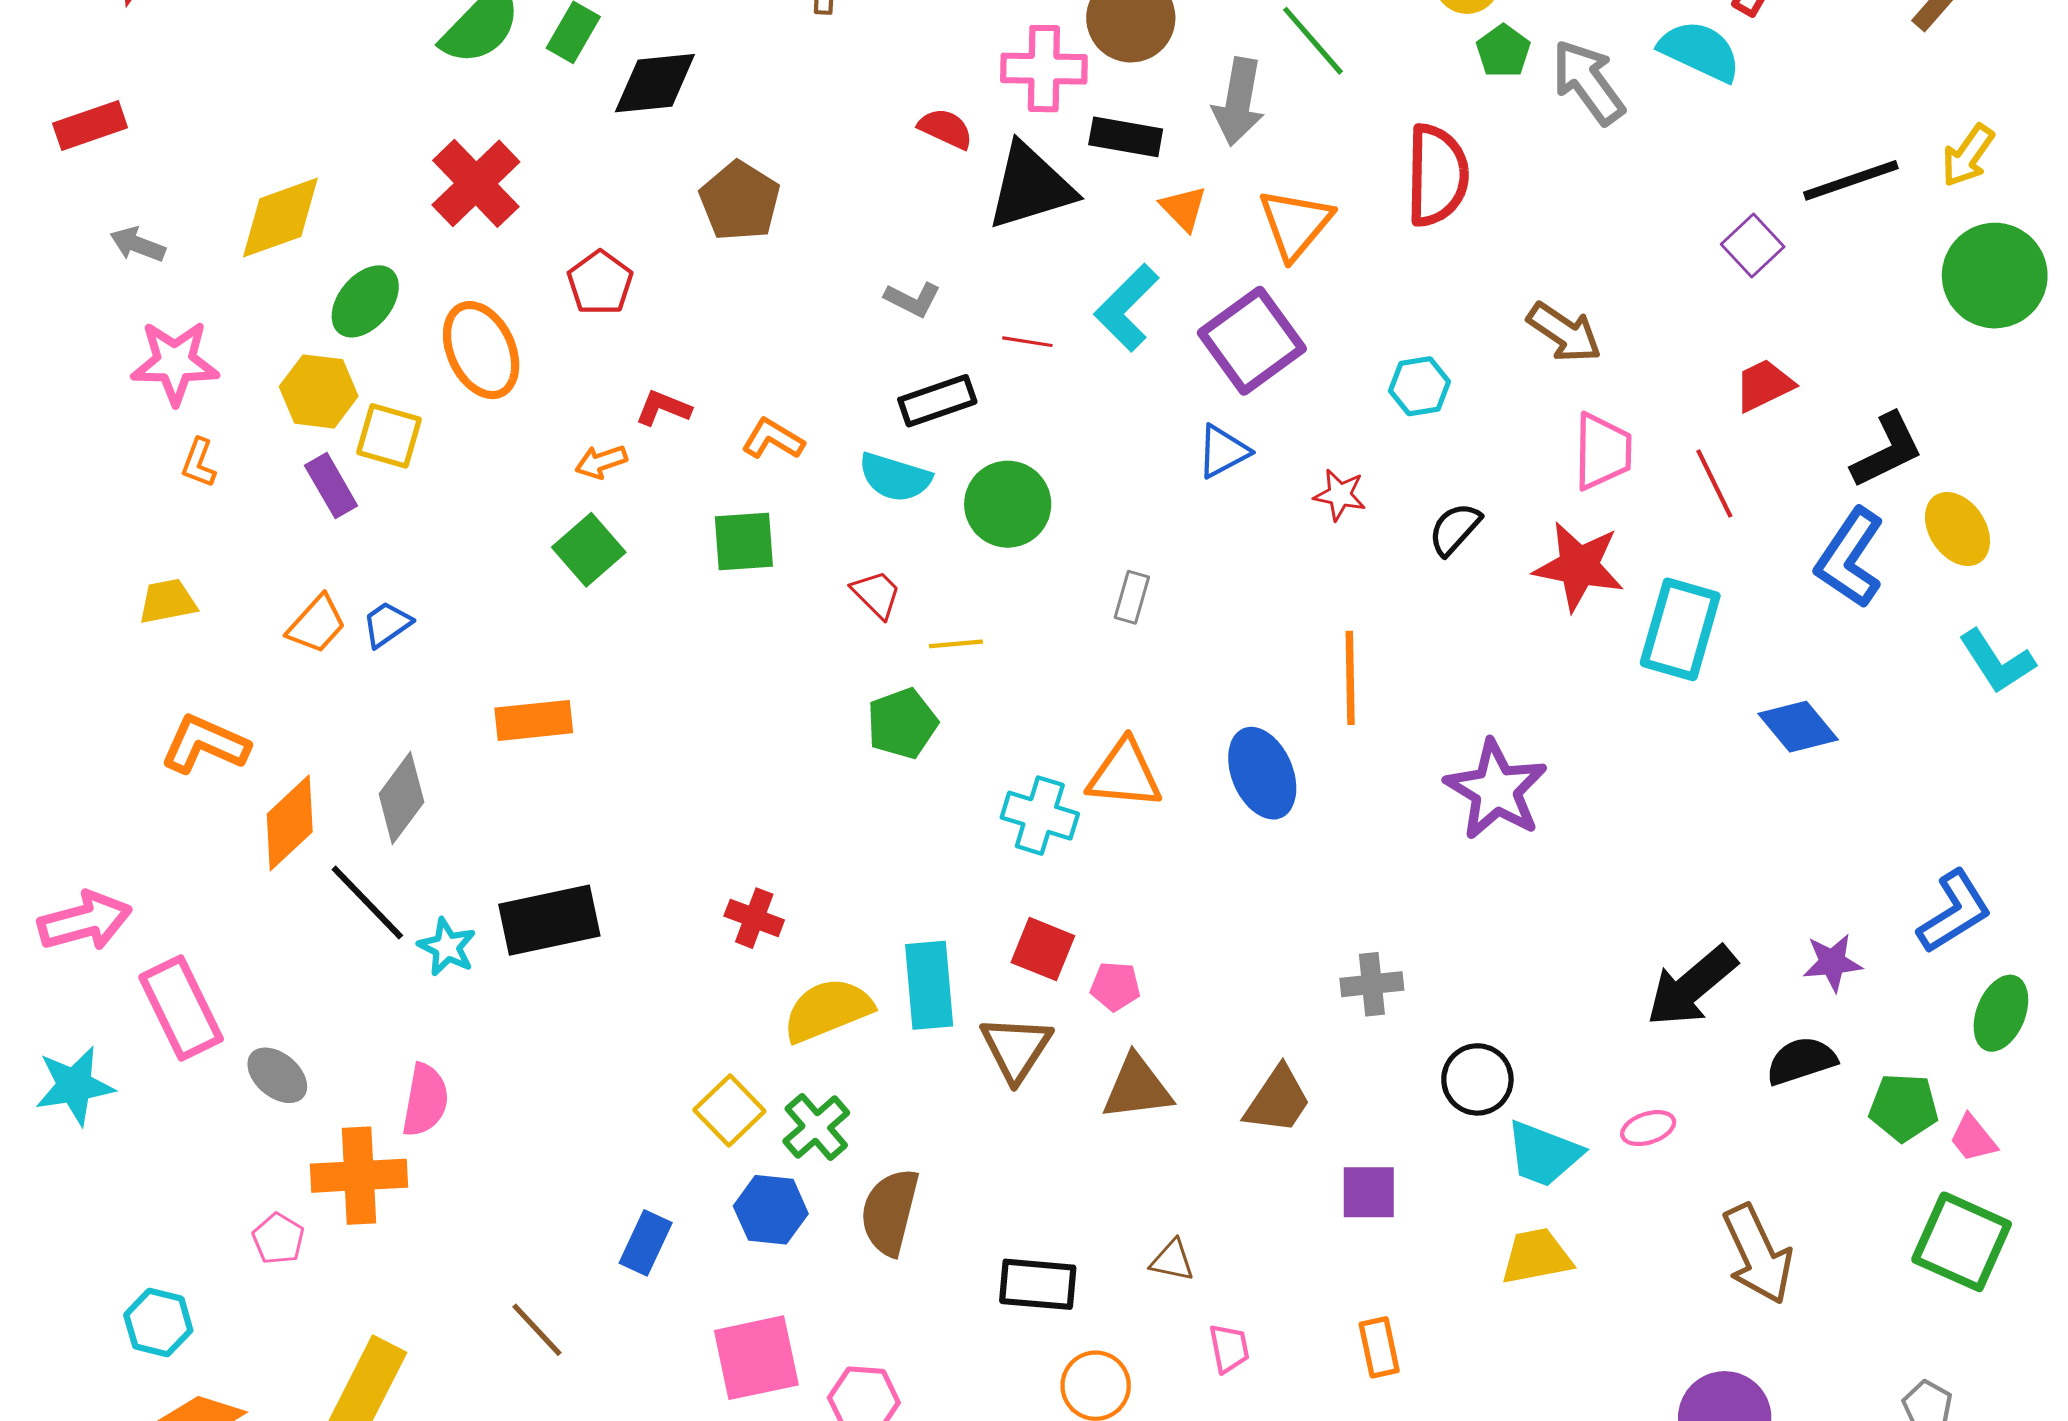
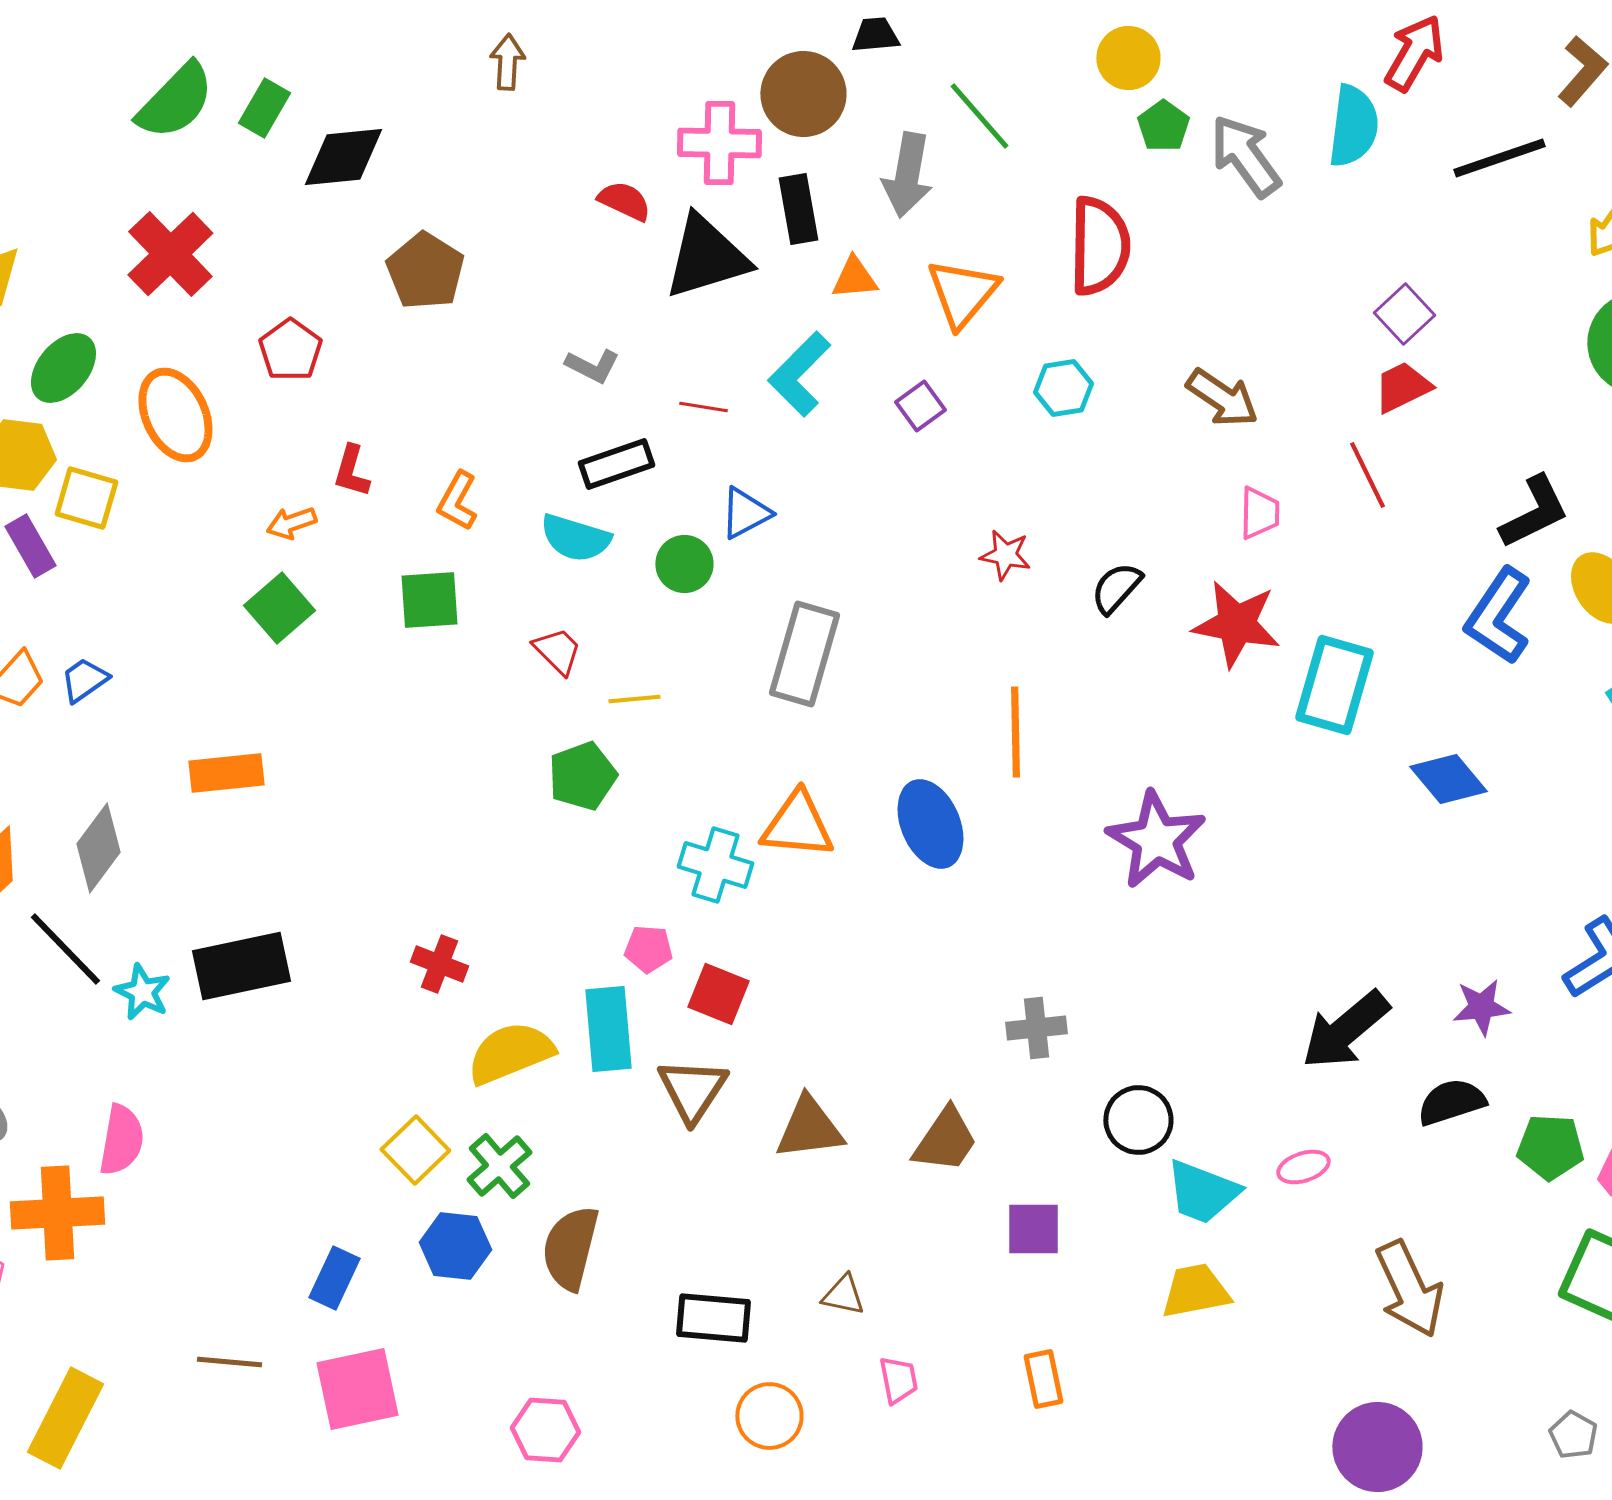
cyan semicircle: (1700, 51) -> (1353, 126), turned 72
black rectangle: (1126, 137) -> (798, 209), turned 70
black line: (1851, 180) -> (1499, 158), moved
orange triangle: (1184, 208) -> (854, 278), turned -51
purple square: (1252, 341) -> (920, 406), size x0.5
red trapezoid: (1764, 385) -> (1402, 387), moved
cyan hexagon: (1419, 386) -> (1063, 388), moved
red L-shape: (663, 408) -> (351, 471), turned -96
orange L-shape: (773, 439) -> (457, 501), turned -92
blue triangle: (1223, 451) -> (745, 513), moved
pink trapezoid: (1603, 451) -> (1259, 513), size x0.7
red line: (1714, 483) -> (1367, 475), moved
green circle: (1008, 504) -> (684, 564), size x0.7
gray rectangle: (1132, 597) -> (804, 654), size x2.0
pink pentagon: (1115, 986) -> (648, 949), moved
brown line: (537, 1330) -> (229, 1362), turned -42
pink square: (756, 1358) -> (357, 1389), moved

